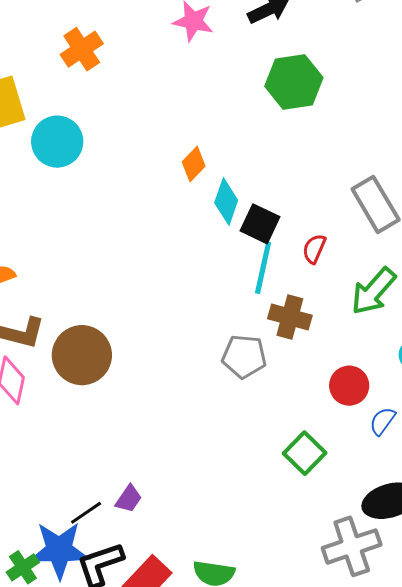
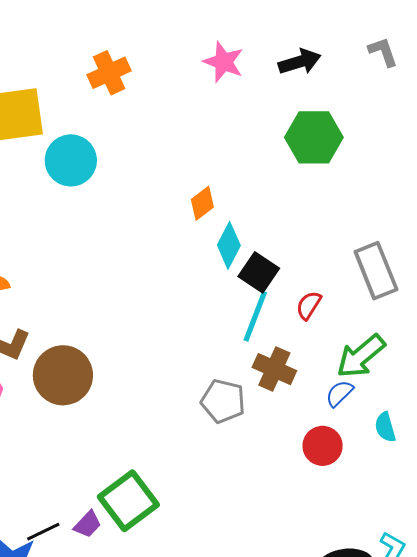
blue semicircle: (382, 421) -> (339, 393), moved
green square: (305, 453) -> (128, 501), moved, size x1.4

